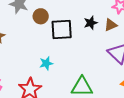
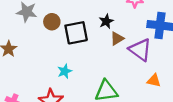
brown triangle: (111, 25) -> (117, 39), moved

